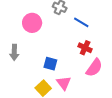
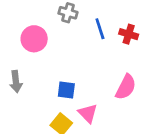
blue line: (81, 22) -> (100, 29), turned 49
red cross: (85, 48) -> (129, 34), moved

